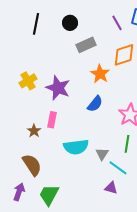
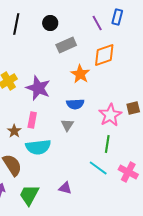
blue semicircle: (95, 104) -> (75, 104), turned 48
cyan semicircle: (76, 147) -> (38, 147), moved
gray triangle: (102, 154) -> (67, 125), moved
purple triangle: (111, 188) -> (65, 188), moved

